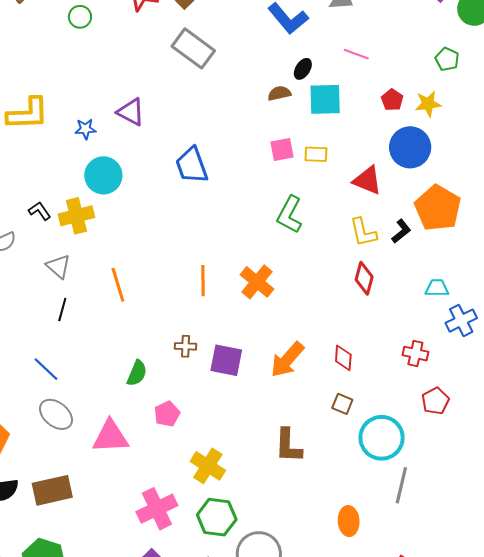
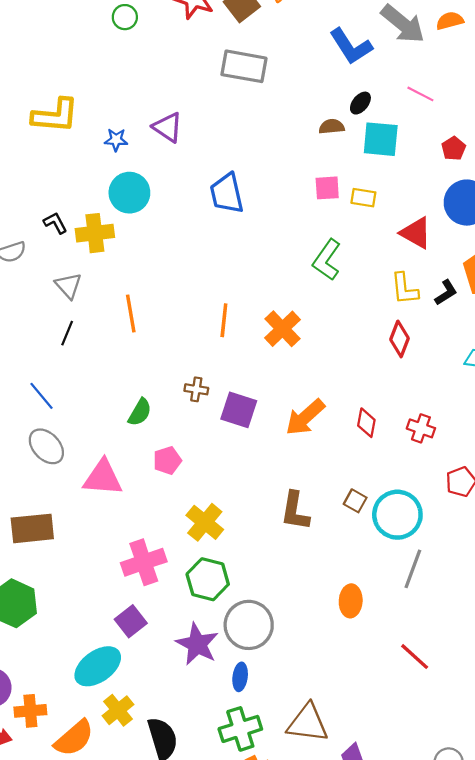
gray rectangle: (193, 48) -> (244, 66), turned -33
red cross: (415, 354) -> (421, 428), moved
brown square: (342, 404) -> (355, 501), moved

